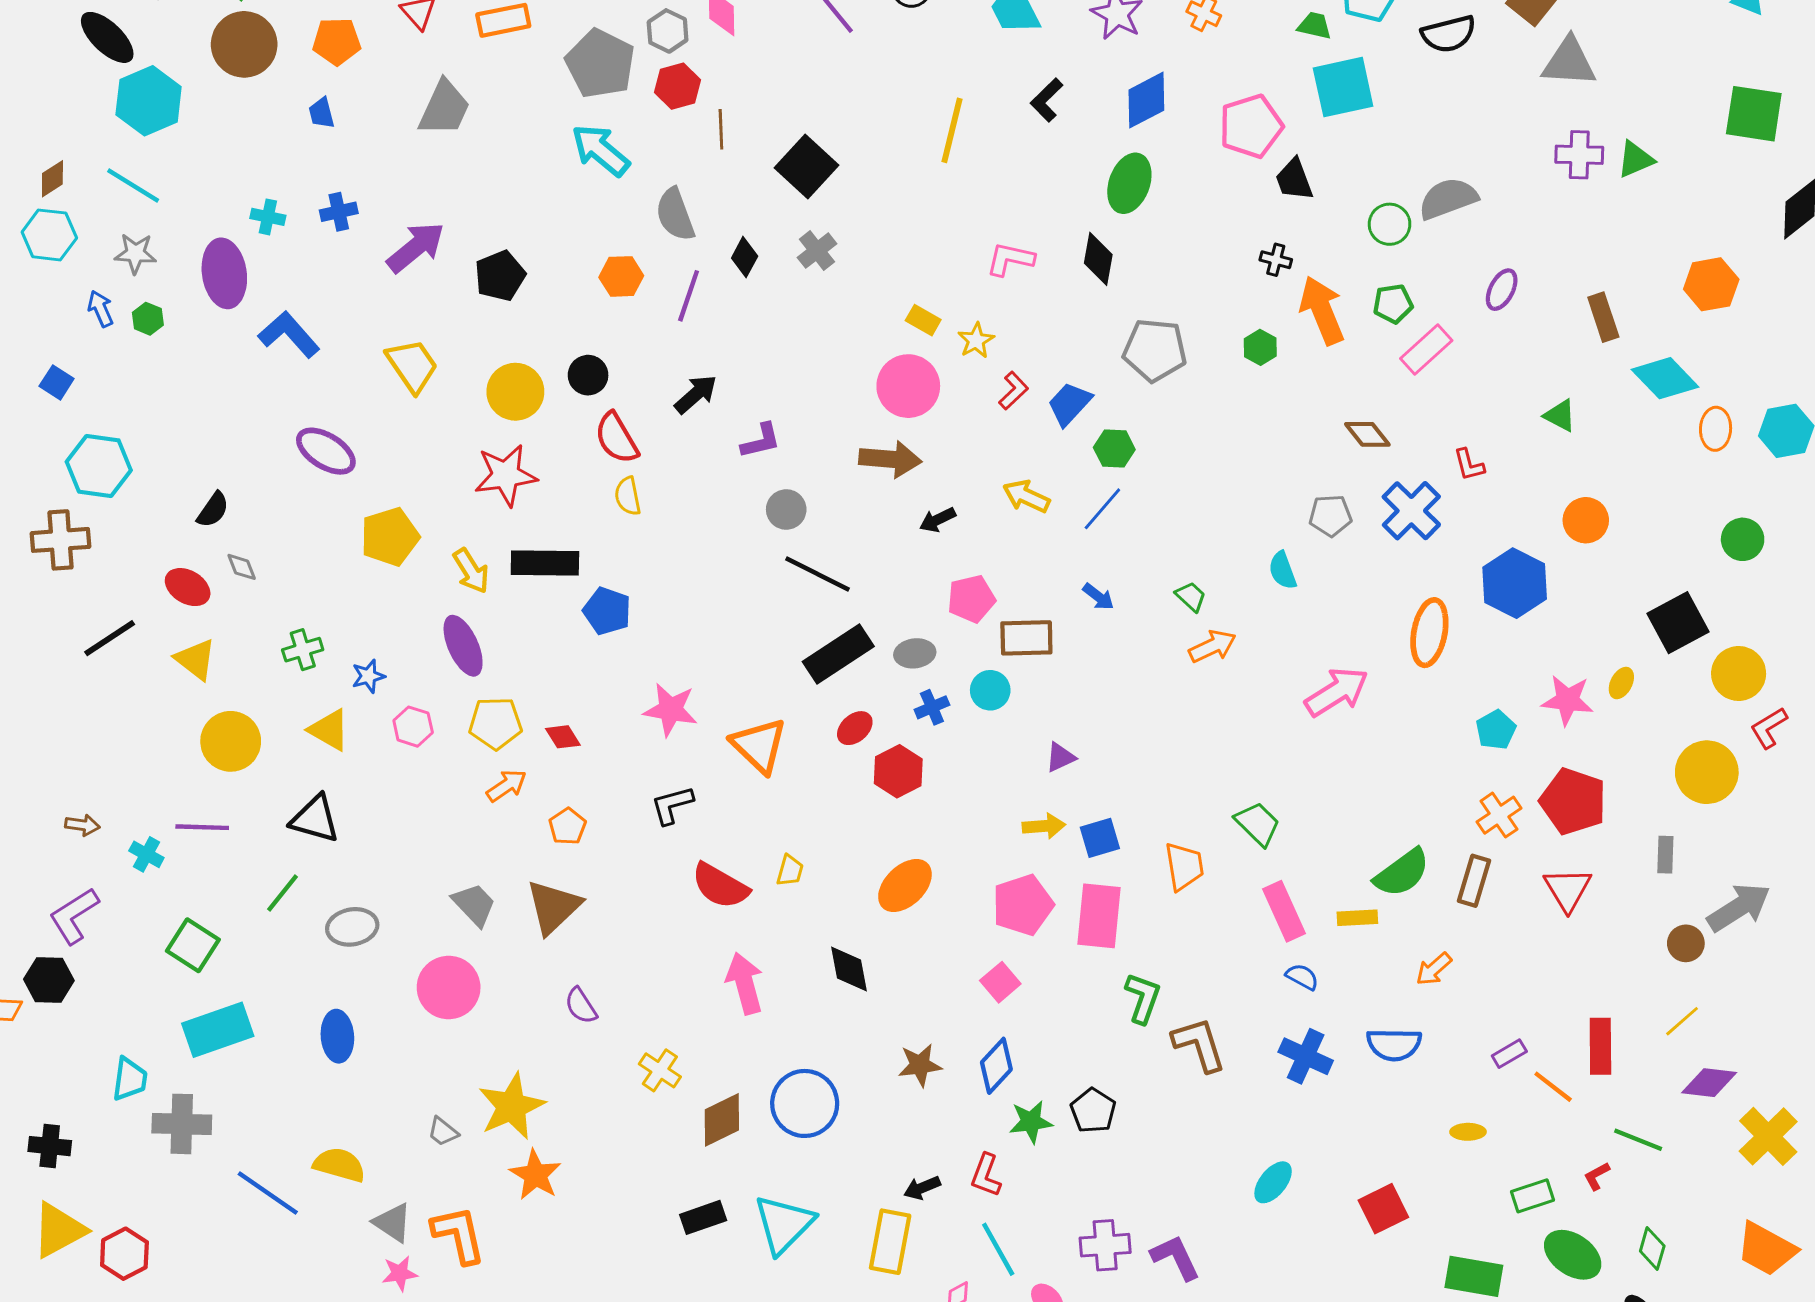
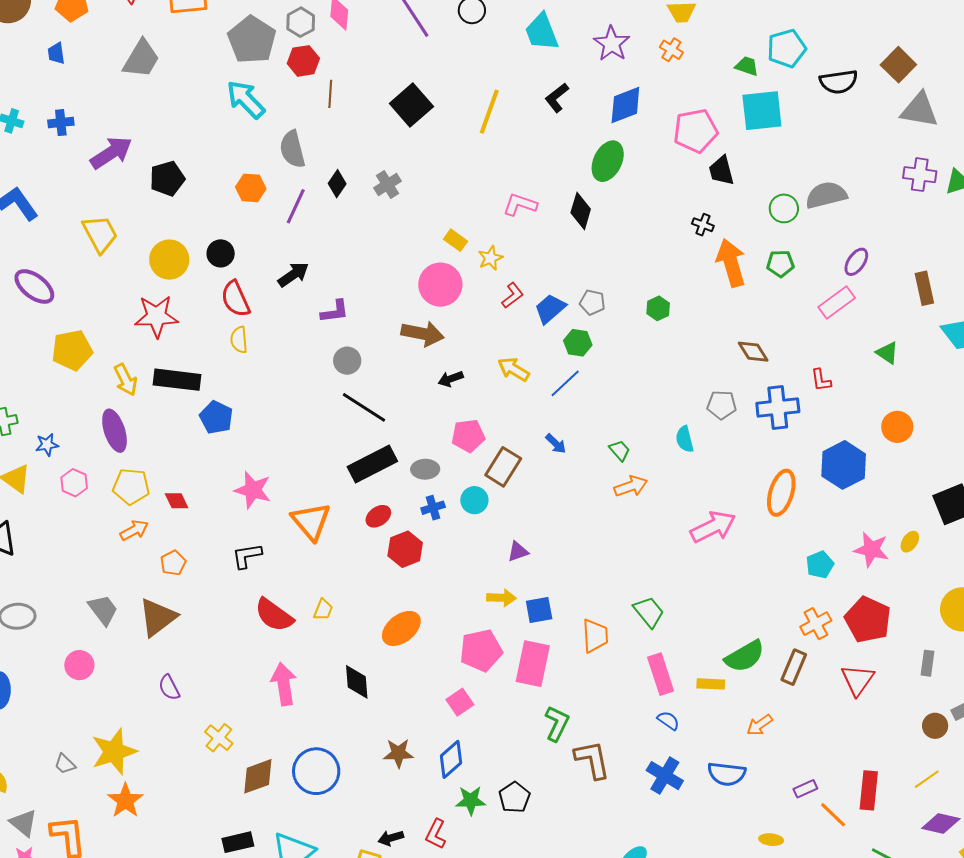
black square: (806, 166) -> (411, 105), moved
green hexagon: (1260, 347) -> (658, 308), moved
pink rectangle: (1426, 349) -> (837, 303), moved
gray pentagon: (1155, 350) -> (592, 302), moved, size x0.6
blue cross: (1411, 511) -> (778, 407), turned 33
brown rectangle: (1026, 638) -> (503, 467), turned -63
pink circle: (449, 987) -> (79, 665), size x0.7

